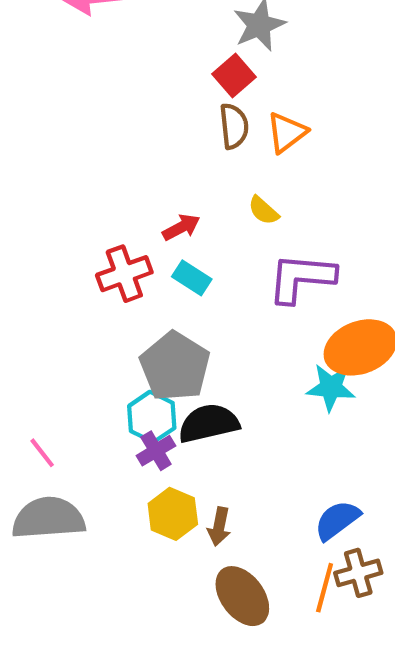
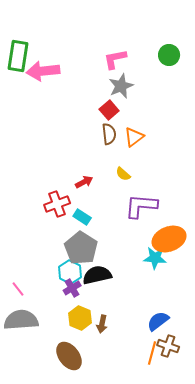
cyan rectangle: (192, 278) -> (82, 217), moved
brown cross: (358, 573) -> (168, 346), turned 35
brown ellipse: (242, 596) -> (69, 356), moved

